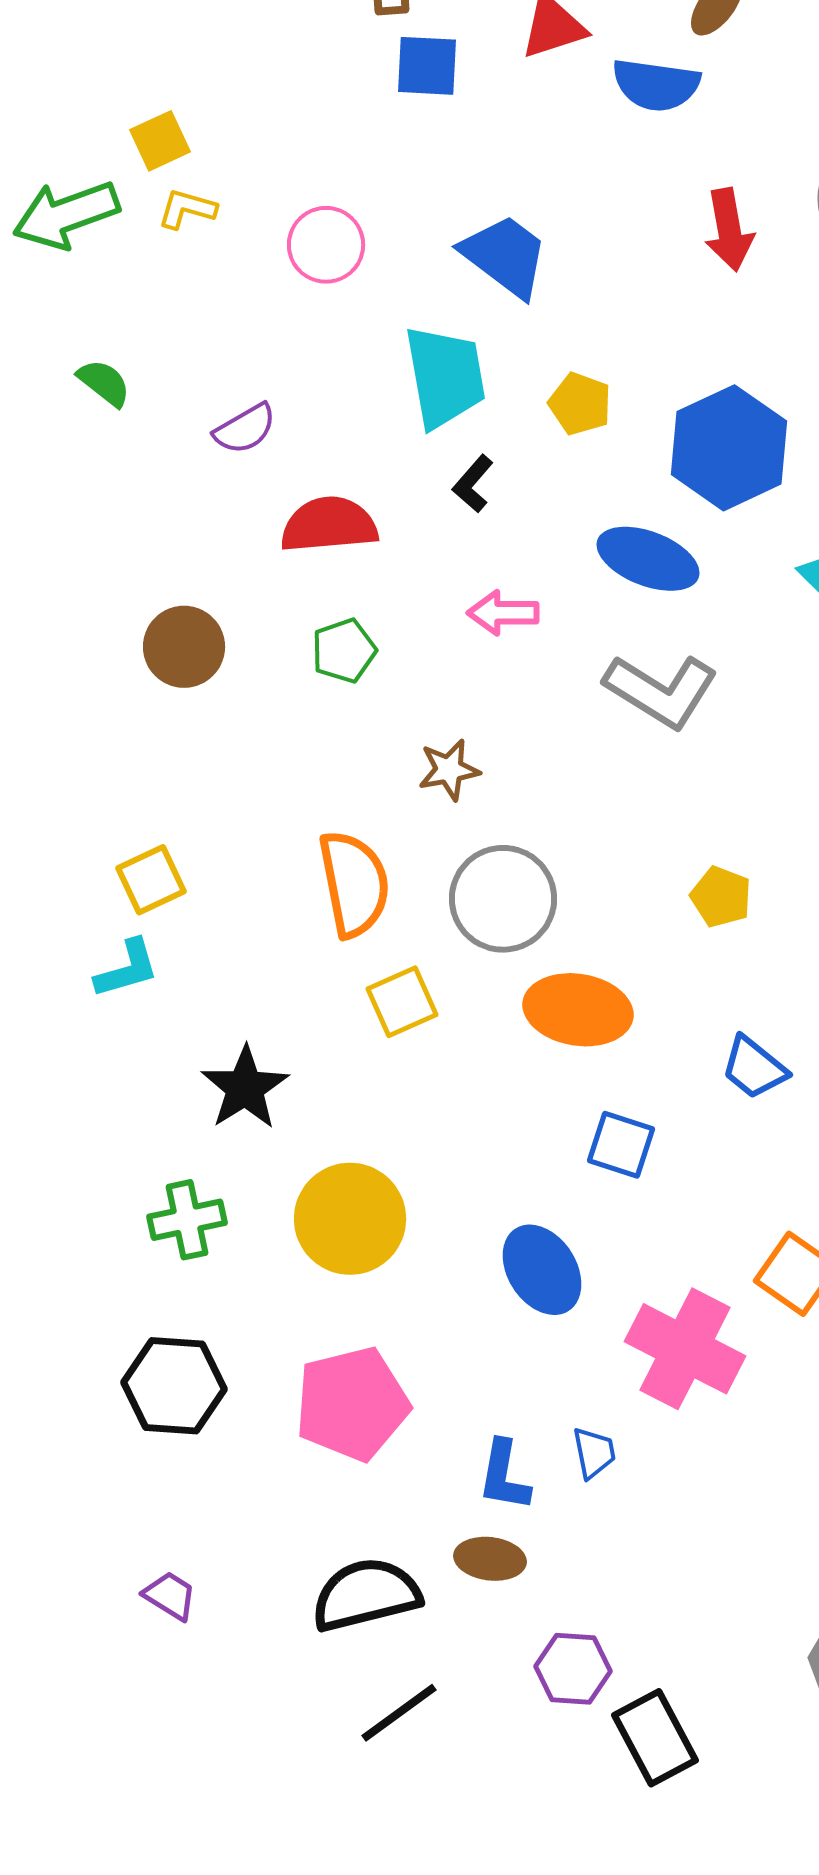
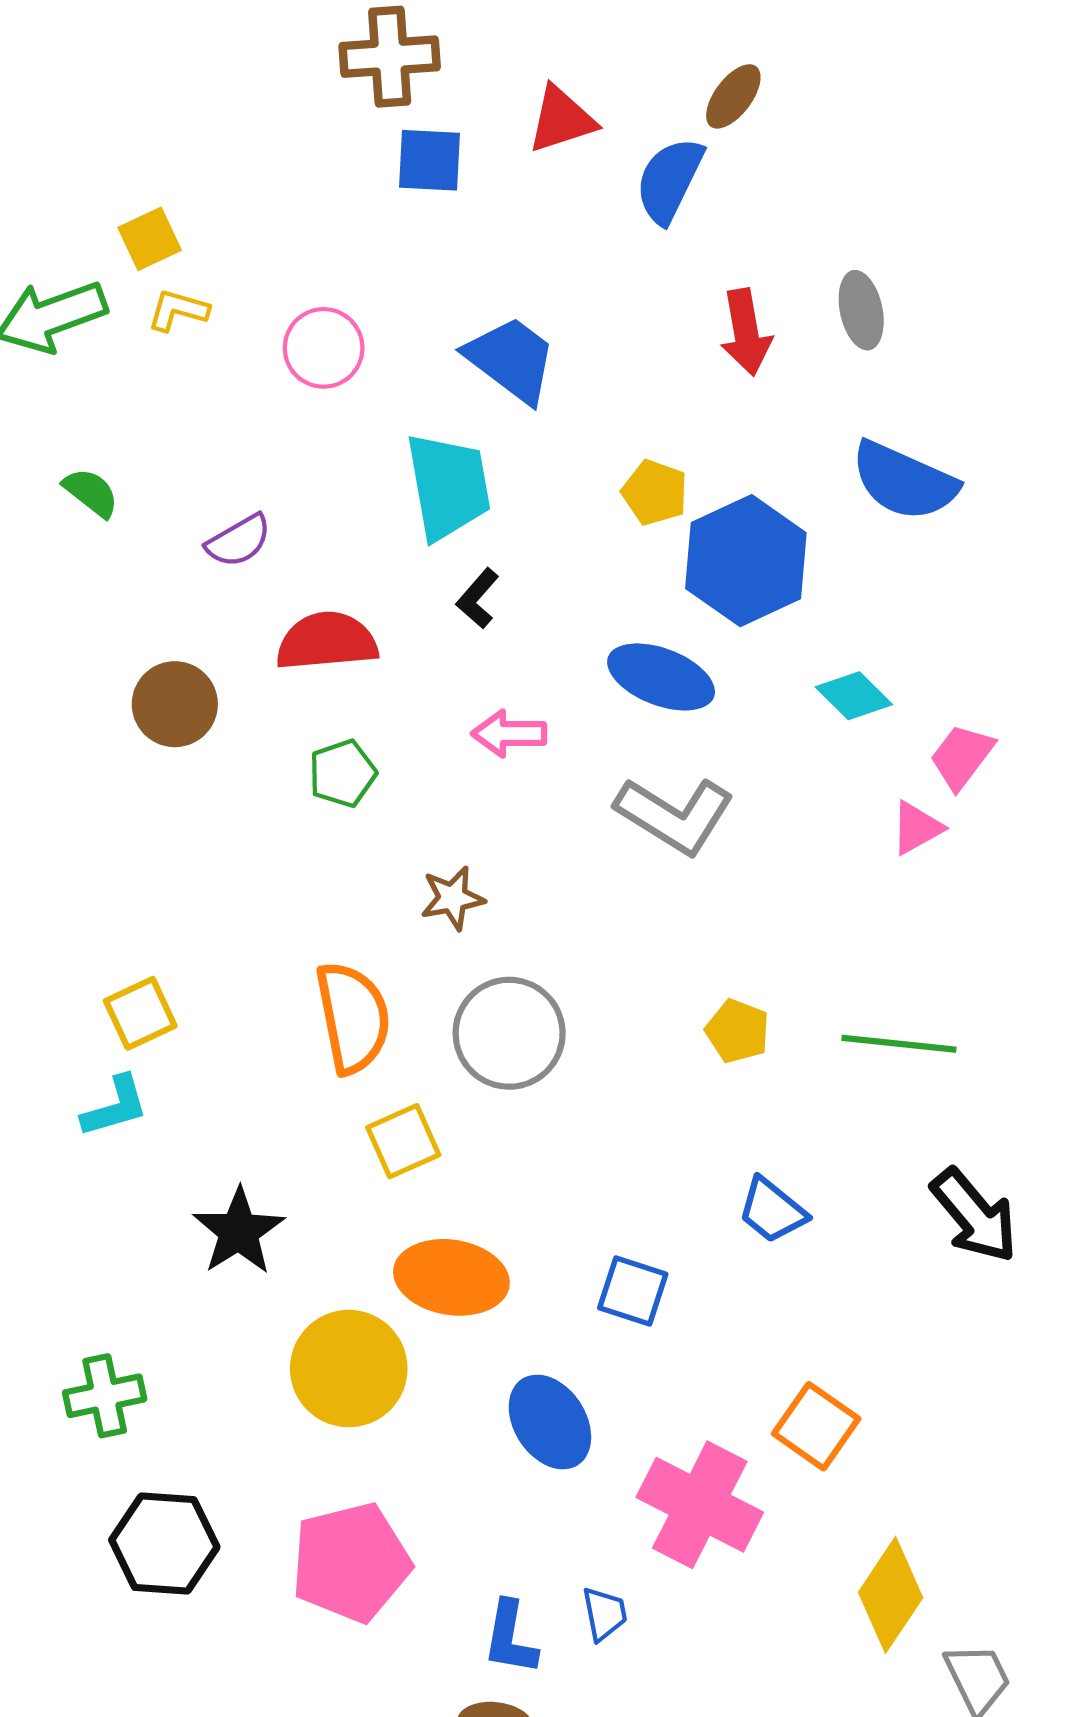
blue semicircle: (656, 85) -> (669, 180), turned 108
yellow pentagon: (580, 404) -> (655, 493), moved
brown circle: (184, 647) -> (175, 704), moved
orange ellipse: (578, 1010) -> (451, 1277), moved
green cross: (187, 1220) -> (105, 1396), moved

